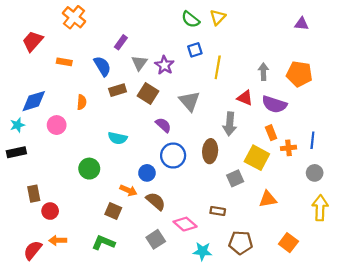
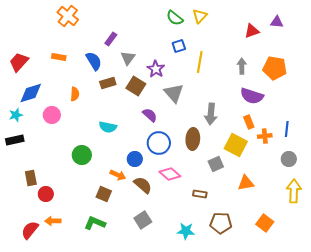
red trapezoid: (33, 41) -> (19, 62), moved
purple star: (164, 65) -> (156, 69), moved
red triangle: (245, 98) -> (252, 31), moved, turned -42
pink diamond: (185, 224) -> (170, 174), moved

